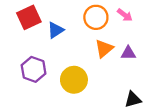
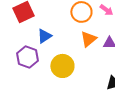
blue triangle: (55, 30) -> (44, 36), moved

